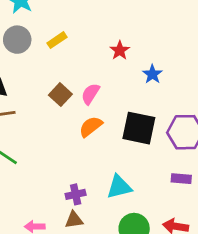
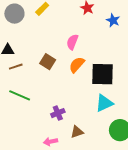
brown square: (60, 95) -> (48, 62), moved
black square: (139, 128) -> (102, 74), moved
purple cross: (76, 194) -> (58, 113), moved

